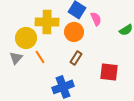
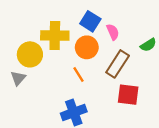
orange line: (40, 57) -> (78, 75), moved
brown rectangle: (76, 58) -> (118, 64), moved, size x1.6

